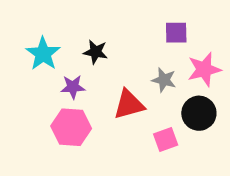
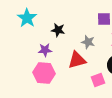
cyan star: (43, 54) -> (27, 18), moved
gray star: (164, 80) -> (88, 42), moved

